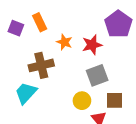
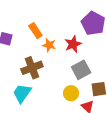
orange rectangle: (40, 22) -> (35, 31), moved

